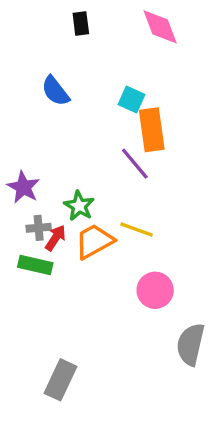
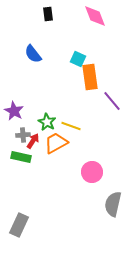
purple line: (135, 164) -> (112, 101), moved
yellow line: (137, 229) -> (71, 126), moved
gray rectangle: (61, 380) -> (19, 225), moved

